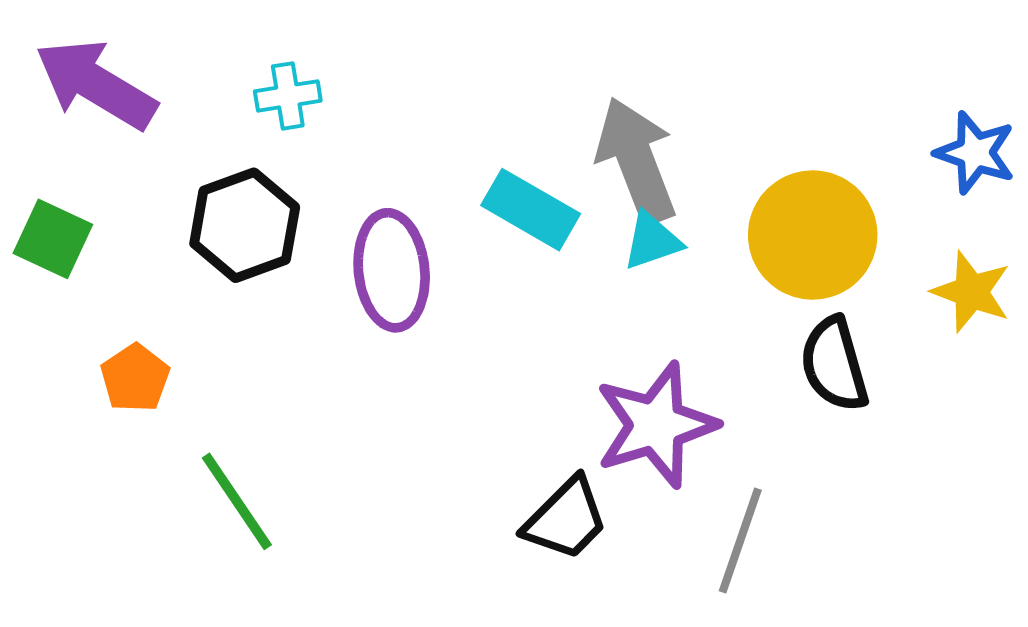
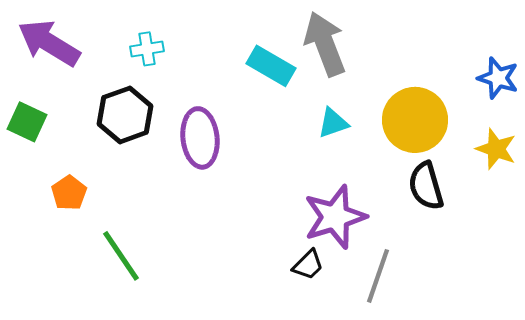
gray arrow: (636, 161) -> (325, 44), moved
cyan rectangle: (531, 210) -> (271, 66), moved
black trapezoid: (566, 519) -> (308, 265), moved, size x0.7

